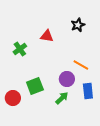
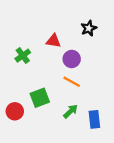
orange line: (81, 65) -> (72, 82), moved
purple circle: (67, 79) -> (72, 59), moved
blue rectangle: (88, 91) -> (94, 119), moved

